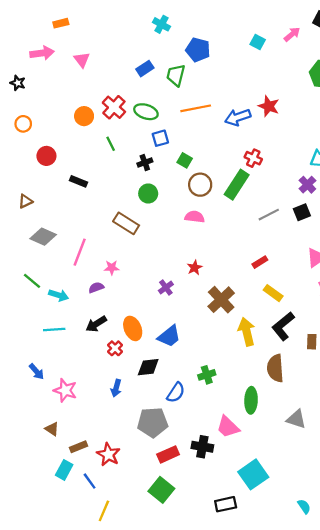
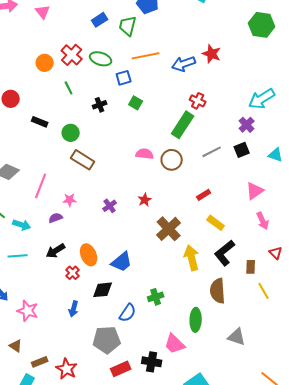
blue square: (160, 138) -> (124, 78), moved
brown circle: (200, 185) -> (172, 160), moved
green circle: (148, 194) -> (71, 133), moved
purple cross: (166, 288) -> (110, 206), moved

